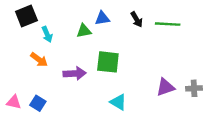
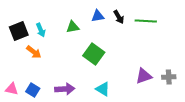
black square: (26, 16) -> (19, 31), moved
blue triangle: (102, 18) -> (98, 16), moved
green square: (108, 62) -> (94, 54), turned 30
purple arrow: (75, 73) -> (65, 89), moved

